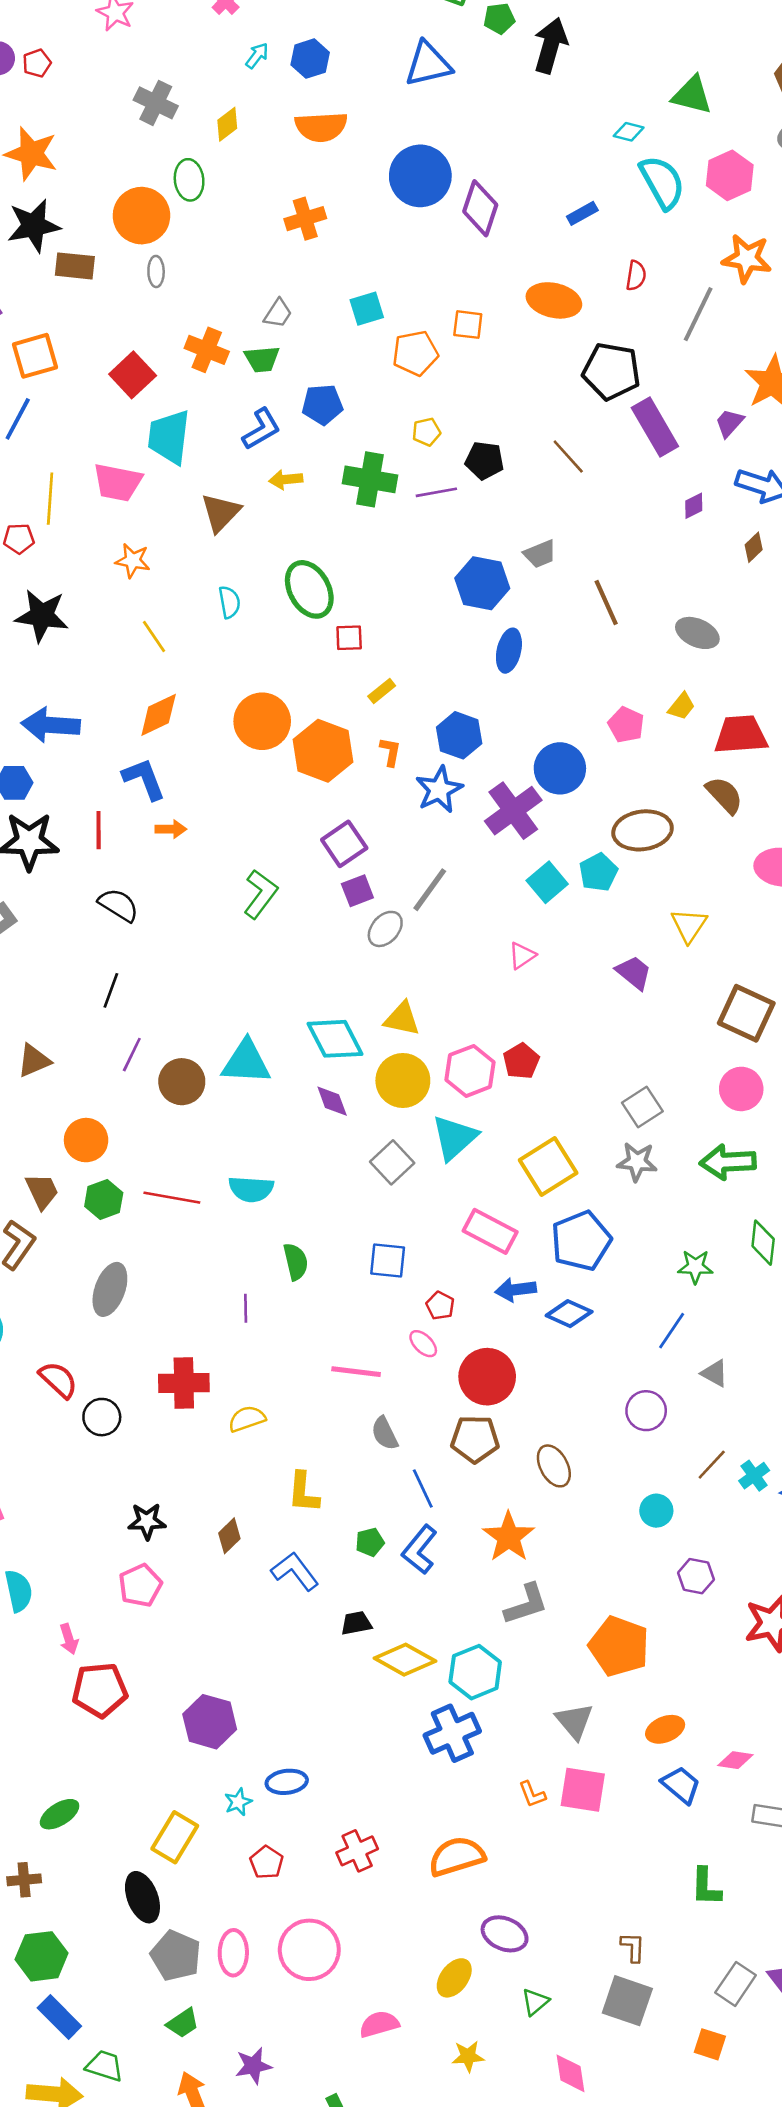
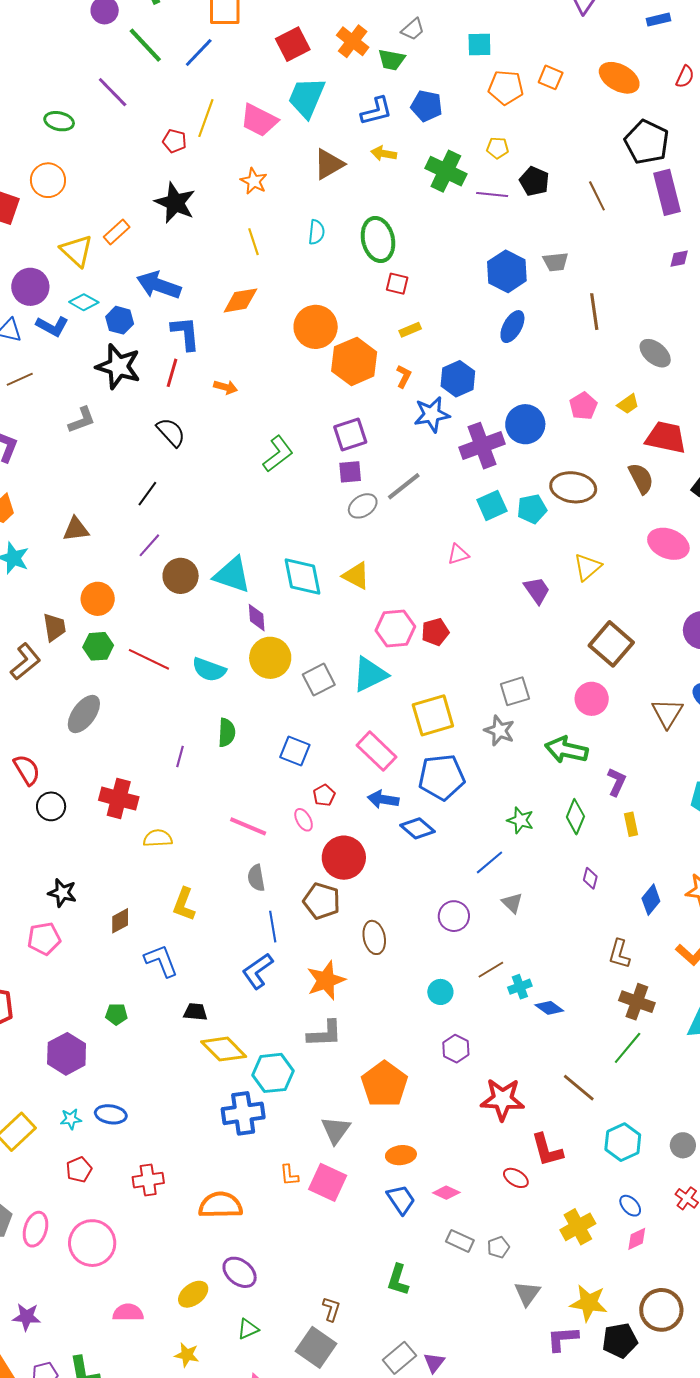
blue L-shape: (144, 779) -> (185, 333), moved
yellow circle: (403, 1080) -> (270, 658), moved
purple diamond: (332, 1101) -> (257, 618), moved
green pentagon: (370, 1542) -> (116, 1014), moved

